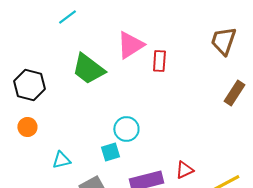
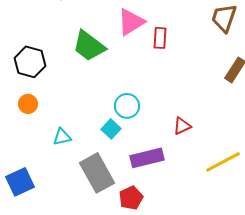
cyan square: (110, 152) -> (111, 129), turned -30
red triangle: (184, 170) -> (182, 126), moved

